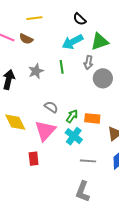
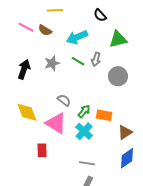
cyan arrow: (73, 42) -> (77, 37), moved
gray arrow: (88, 63) -> (96, 59), moved
green line: (62, 67) -> (78, 61), turned -56
pink triangle: (45, 131) -> (56, 123), turned -45
gray line: (88, 161) -> (87, 163), moved

